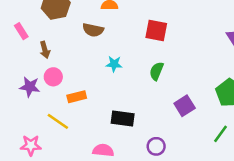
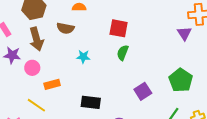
brown arrow: (45, 50) -> (36, 39), moved, size x1.6
green semicircle: (156, 71) -> (123, 53), moved
purple star: (30, 87) -> (12, 55), moved

